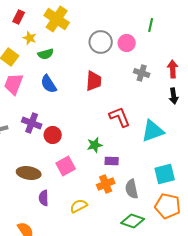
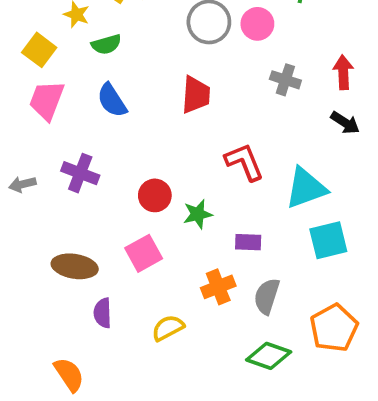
black arrow: (174, 96) -> (345, 123), turned -49
red circle: (53, 135) -> (155, 195), moved
purple rectangle: (112, 161) -> (248, 242), moved
cyan square: (165, 174) -> (328, 240), moved
gray semicircle: (132, 189) -> (267, 296), turned 30
orange pentagon: (168, 206) -> (334, 328), turned 30

